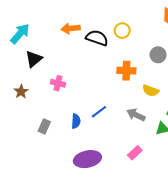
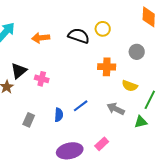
orange arrow: (71, 28) -> (41, 38), moved
black triangle: (34, 59) -> (19, 71), moved
pink rectangle: (135, 153) -> (102, 144), moved

